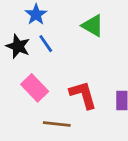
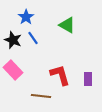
pink rectangle: (35, 88) -> (13, 70), moved

